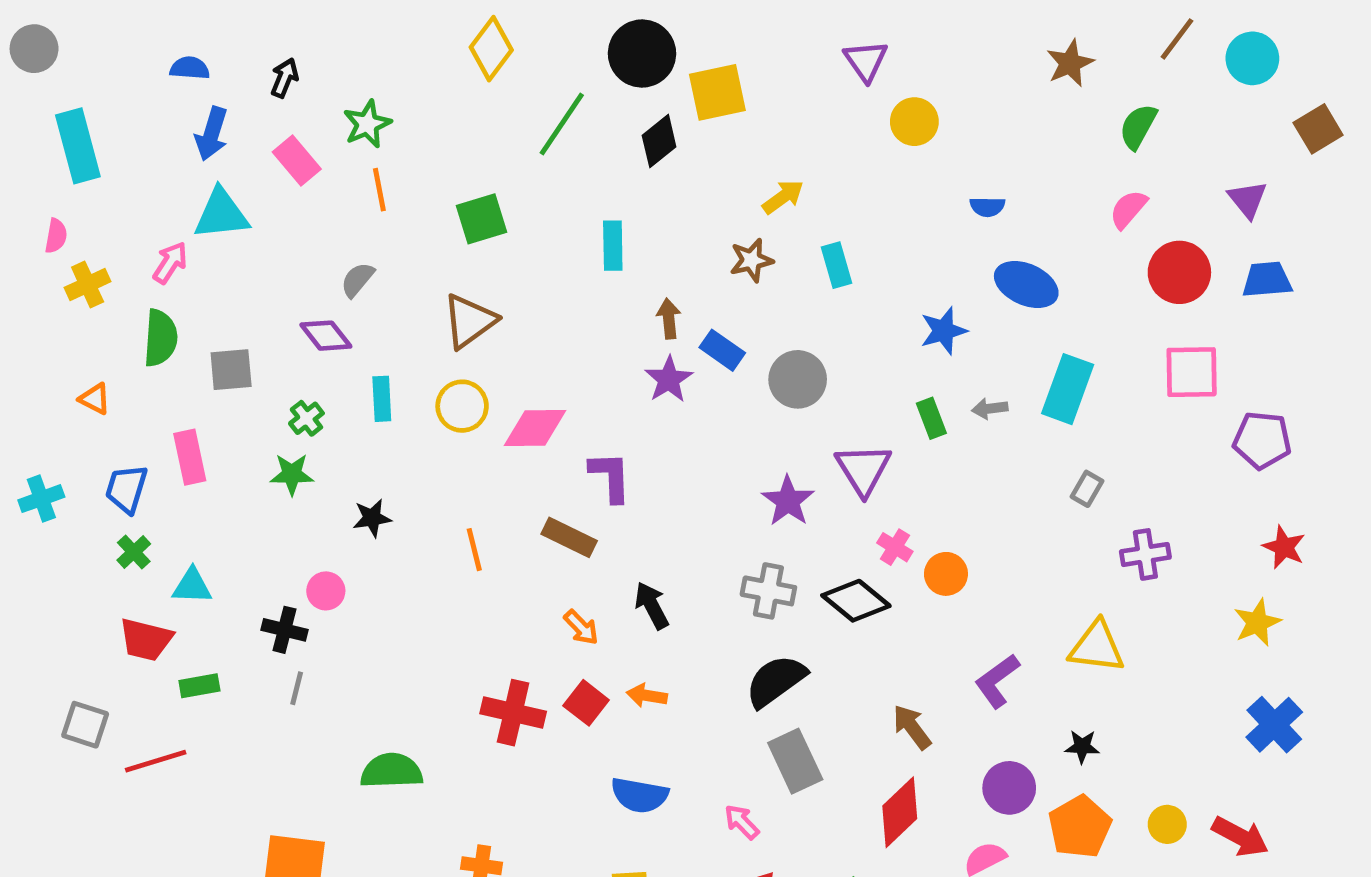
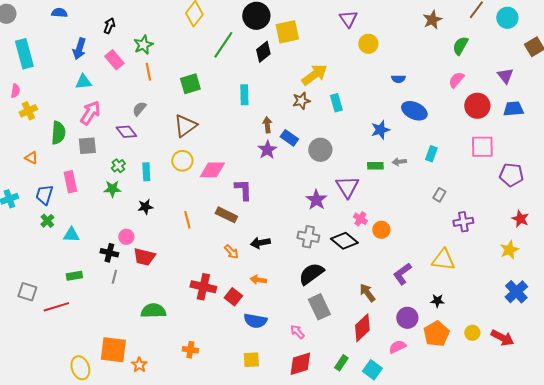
blue semicircle: (190, 68) -> (59, 13), moved
yellow arrow: (783, 197) -> (314, 75), size x1.5
cyan triangle: (221, 214) -> (83, 82), size x0.7
pink arrow: (170, 263) -> (90, 113), moved, size x1.4
cyan rectangle: (1068, 389) -> (431, 154), size x0.6
cyan rectangle: (382, 399) -> (146, 172), moved
green rectangle: (931, 418) -> (375, 166), turned -70
black arrow: (652, 606) -> (260, 243), turned -72
red trapezoid: (146, 640) -> (144, 257), moved
red square: (586, 703) -> (233, 297), moved

